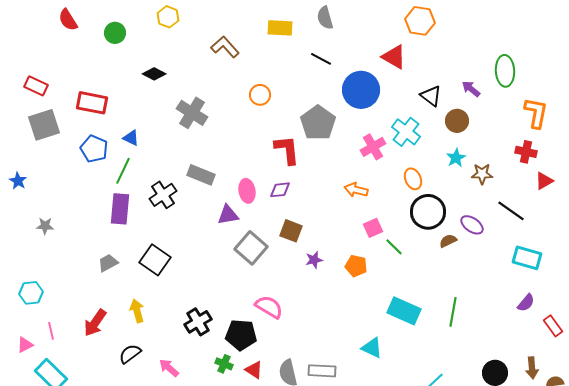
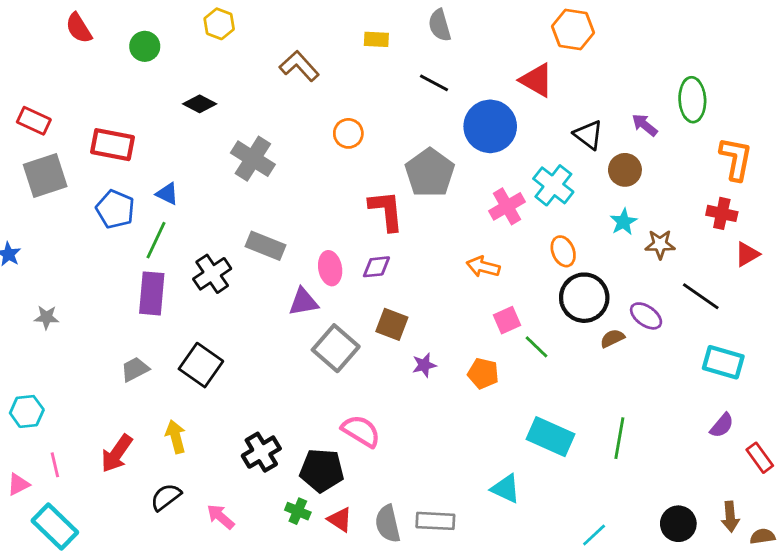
yellow rectangle: (280, 28) -> (376, 39), size x0.7

